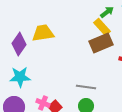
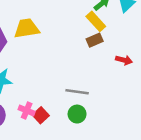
brown rectangle: (101, 43) -> (95, 40), size x0.6

